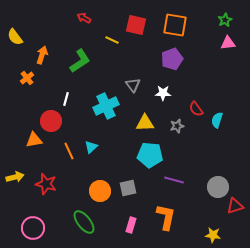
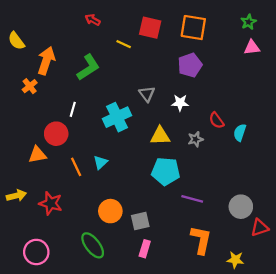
orange arrow: (42, 55) -> (46, 61), size x1.4
gray square: (128, 188) -> (140, 221), moved
orange L-shape: (166, 217) -> (201, 240), moved

